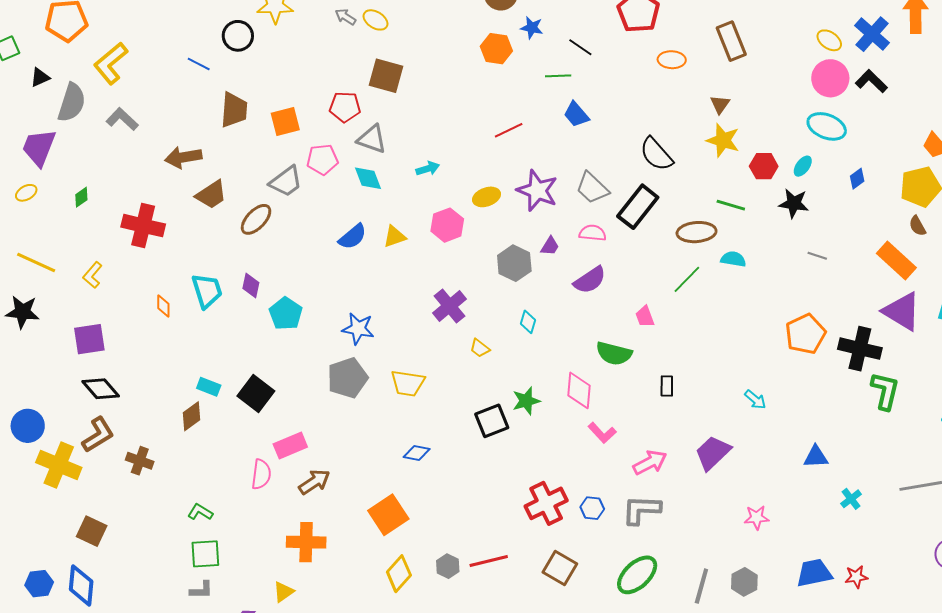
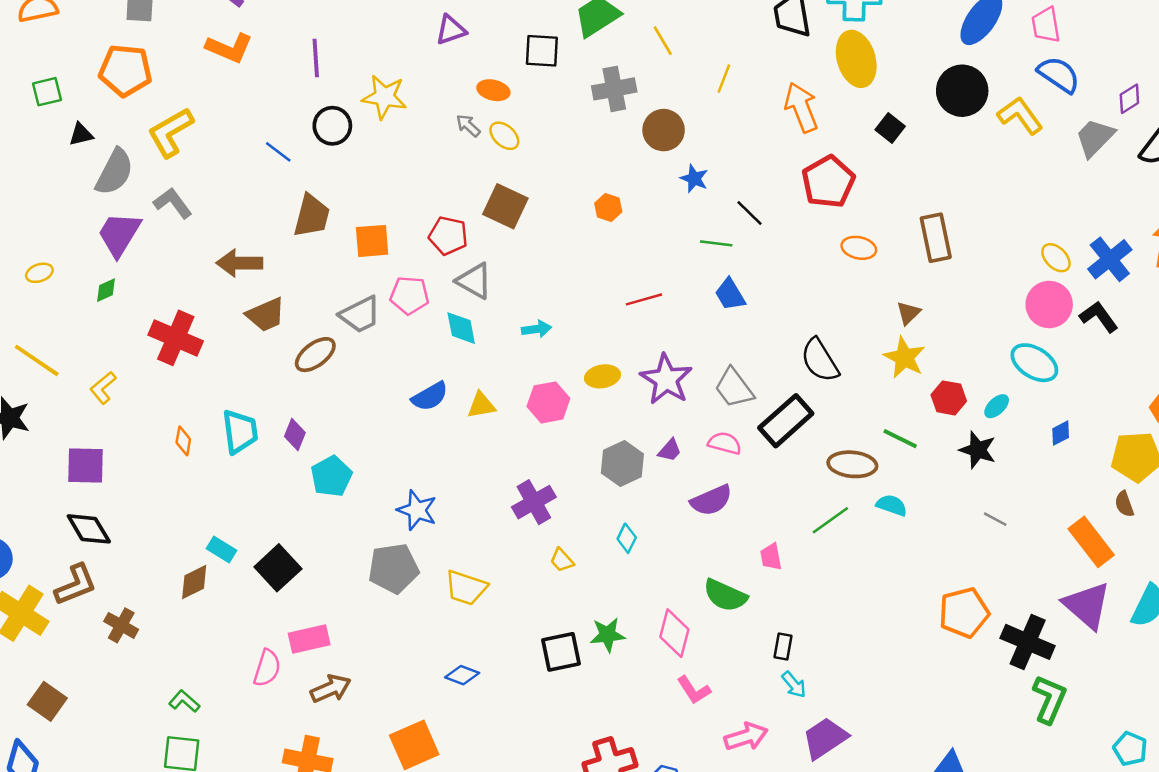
orange hexagon: (496, 49) -> (608, 207), moved, size x0.7
purple trapezoid: (39, 147) -> (119, 234), moved
cyan arrow: (755, 400) -> (794, 685), moved

